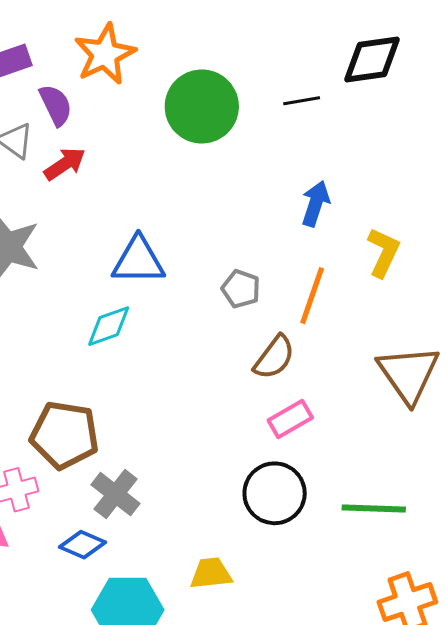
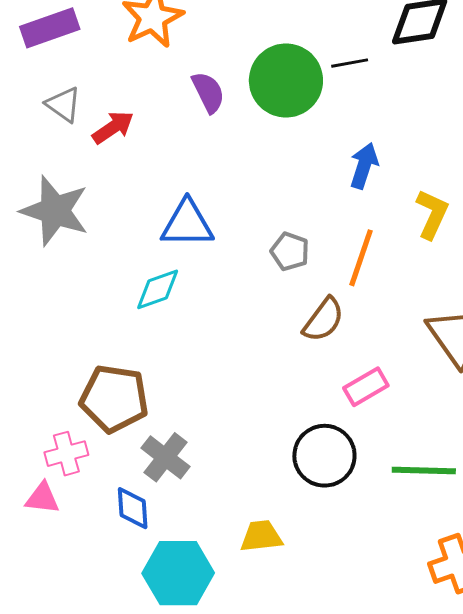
purple semicircle: (56, 105) -> (208, 92), moved
green circle: (202, 106) -> (286, 80), moved
pink rectangle: (290, 419) -> (366, 387), moved
blue diamond: (82, 545) -> (133, 508), turned 63

